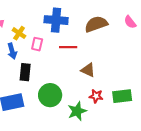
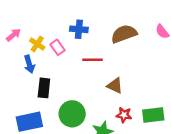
blue cross: (56, 20) -> (79, 29), size x0.7
pink rectangle: (37, 44) -> (57, 47), moved, turned -48

